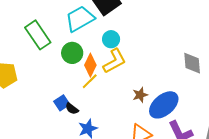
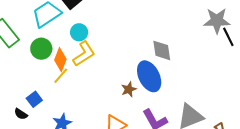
brown star: (140, 95) -> (129, 89), moved
blue ellipse: (164, 105) -> (149, 76), moved, turned -72
black semicircle: (72, 109) -> (21, 114), moved

